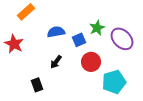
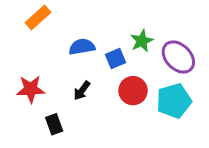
red star: (14, 44) -> (31, 89), moved, turned -30
cyan pentagon: (114, 82) -> (174, 101), moved

